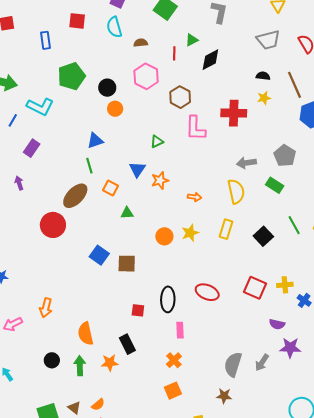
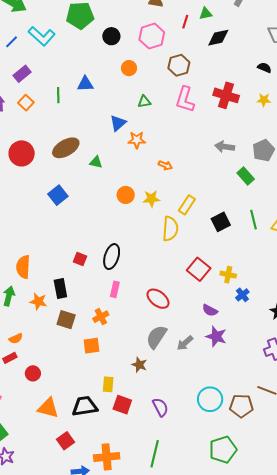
yellow star: (264, 98) -> (264, 100), moved
orange circle: (115, 109) -> (129, 68), moved
green line: (89, 166) -> (58, 95), moved
orange square: (111, 188) -> (26, 103), moved
yellow semicircle: (236, 191) -> (170, 229), moved
brown ellipse: (75, 196) -> (66, 148), moved
brown square: (127, 264) -> (66, 320), moved
red ellipse: (207, 292) -> (158, 299), moved

